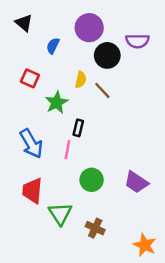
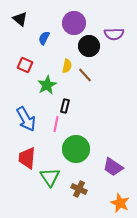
green circle: (92, 180) -> (76, 149), size x1.4
purple trapezoid: (136, 182) -> (113, 167), moved

